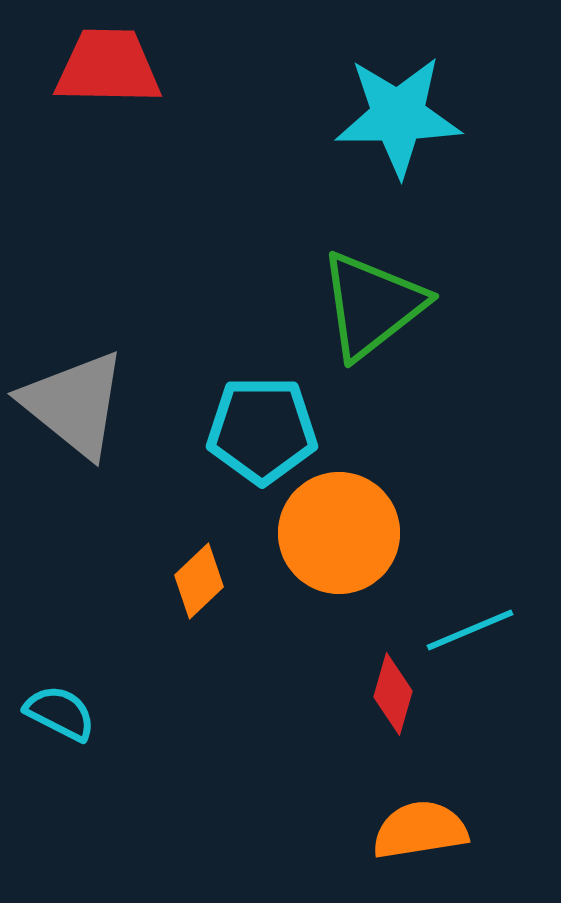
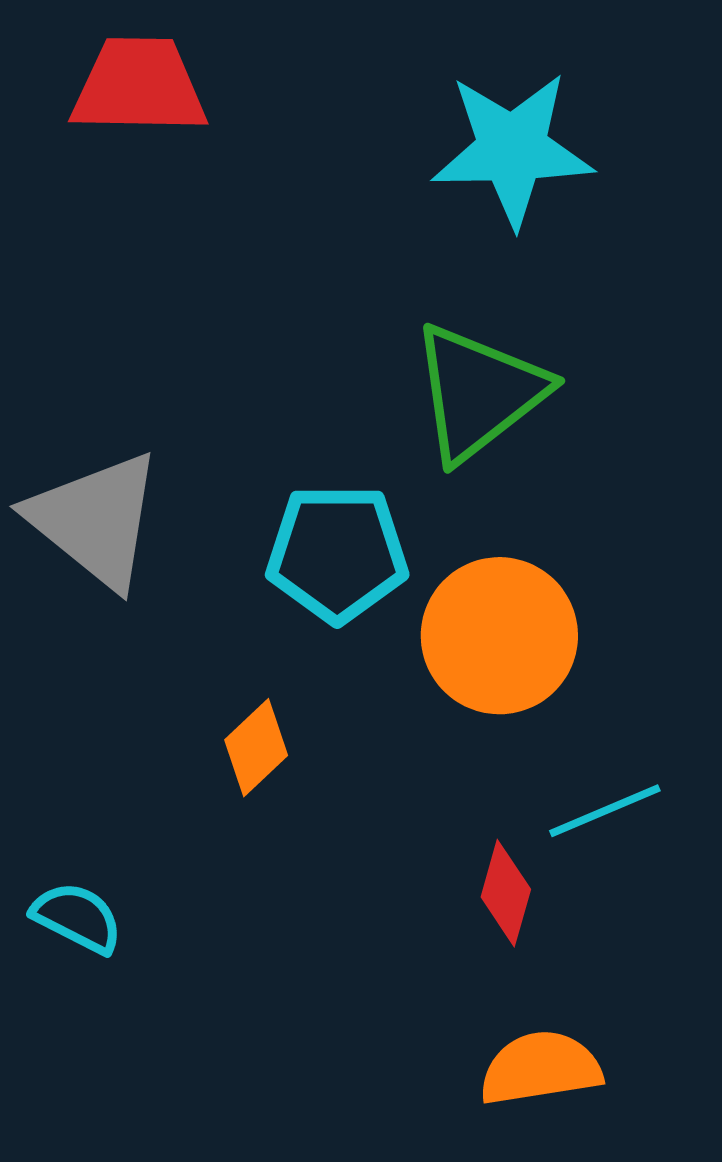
orange circle: (339, 533) -> (499, 636), moved

